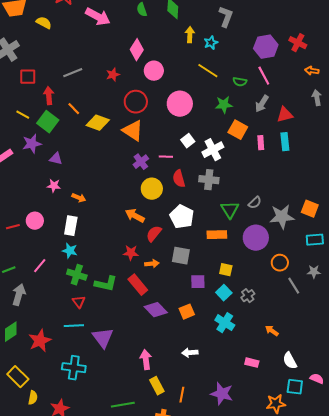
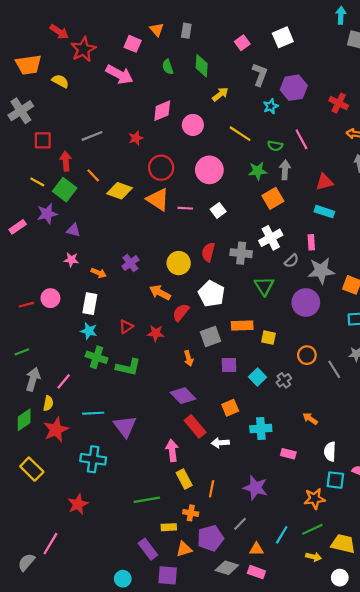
yellow arrow: (190, 35) -> (220, 94), turned 49
cyan star: (211, 43) -> (271, 106), moved
purple hexagon: (266, 47) -> (294, 88), moved
pink diamond: (137, 50) -> (162, 111), turned 35
pink circle: (154, 71) -> (193, 125), moved
gray arrow: (262, 104) -> (285, 170), moved, turned 150
orange square: (238, 130) -> (273, 198), turned 30
cyan rectangle: (285, 142) -> (324, 212), turned -66
pink rectangle: (261, 143) -> (311, 242), moved
white cross: (213, 150) -> (271, 238), moved
pink line: (166, 157) -> (185, 208), moved
purple cross: (141, 162) -> (130, 263), moved
red semicircle: (179, 179) -> (208, 252), turned 30
gray semicircle: (255, 203) -> (292, 261), moved
gray star: (282, 217) -> (321, 271), moved
orange rectangle: (217, 235) -> (242, 326), moved
purple circle: (256, 238) -> (306, 302), moved
gray square: (181, 256) -> (210, 336), turned -30
orange circle: (280, 263) -> (307, 355), moved
orange arrow: (152, 264) -> (189, 358), moved, turned 80
pink line: (40, 266) -> (64, 381), moved
yellow square: (226, 270) -> (269, 338), moved
red rectangle: (138, 285) -> (195, 426), moved
red triangle: (79, 302) -> (126, 327), moved, turned 32
orange square: (187, 312) -> (230, 408), moved
cyan cross: (225, 323) -> (261, 429), moved, turned -36
white semicircle: (290, 361) -> (330, 452), turned 30
yellow semicircle: (33, 398) -> (48, 403), moved

